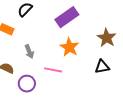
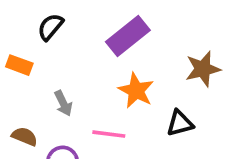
brown star: (107, 38) -> (203, 69), turned 30
black triangle: (102, 67) -> (180, 123), moved

